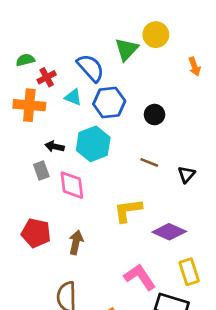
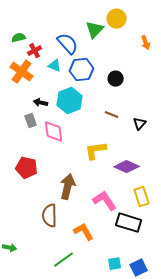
orange cross: (29, 105) -> (22, 72), turned 30
brown arrow: (76, 242) -> (68, 187), moved, size x1.4

